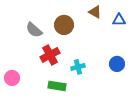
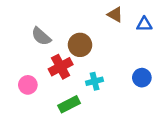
brown circle: (64, 25) -> (80, 45), moved
pink circle: (12, 78) -> (28, 85), moved
green rectangle: (57, 86) -> (69, 104), turned -36

